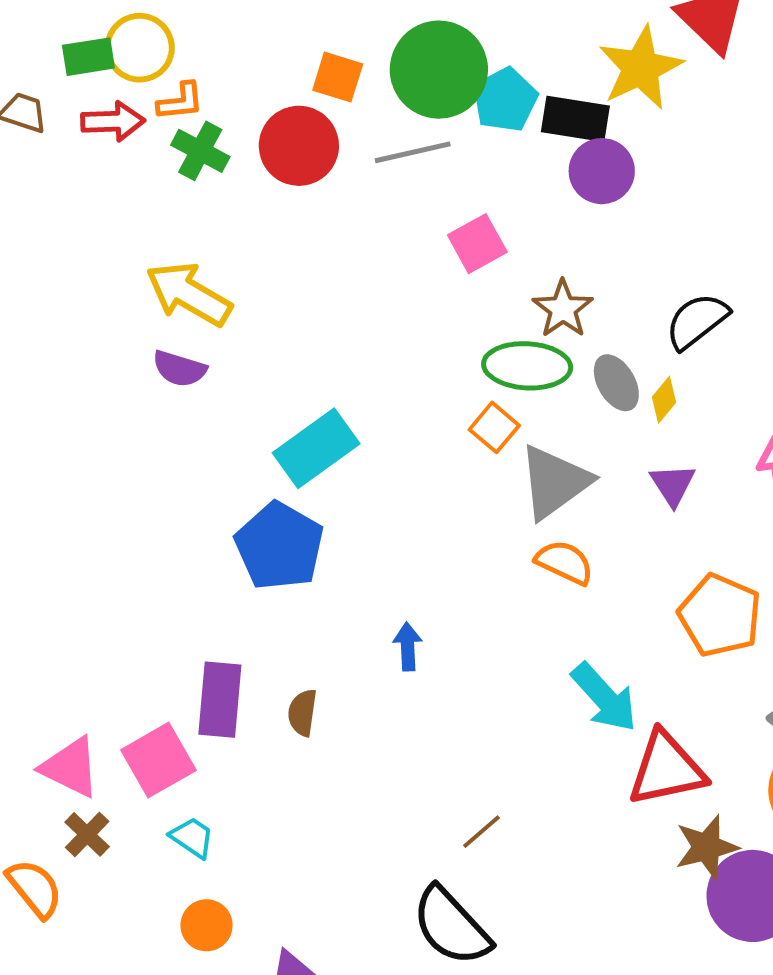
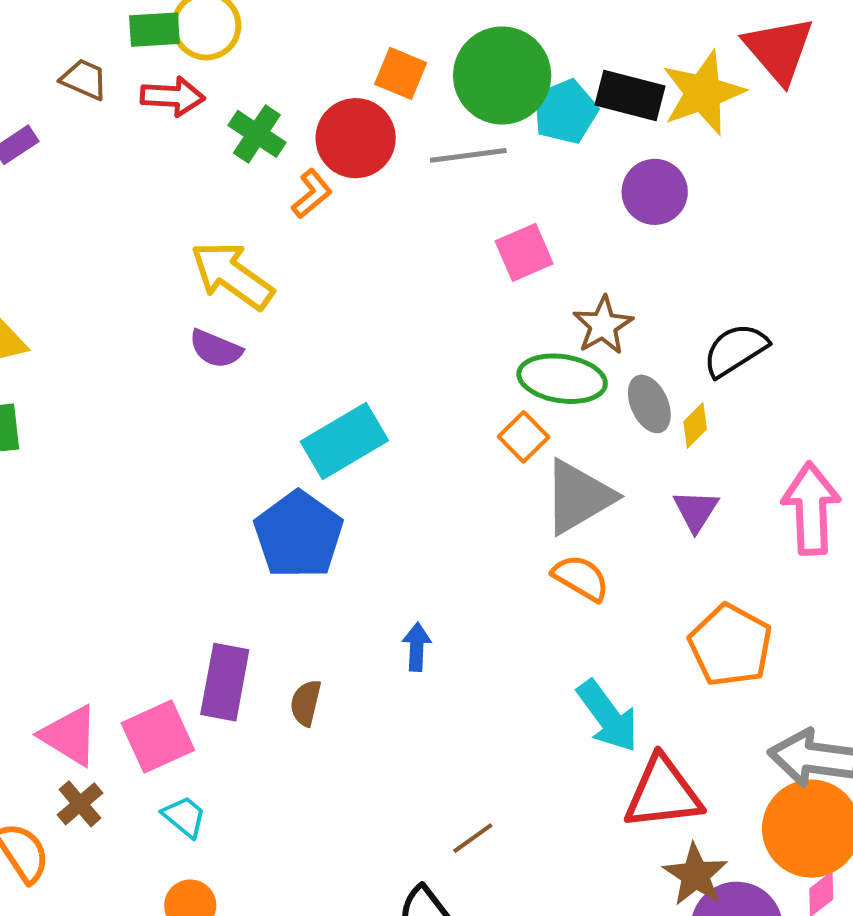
orange L-shape: (181, 101) -> (312, 194), moved, turned -39
black rectangle: (575, 119) -> (630, 96), moved
brown star: (707, 847) -> (695, 875), turned -30

